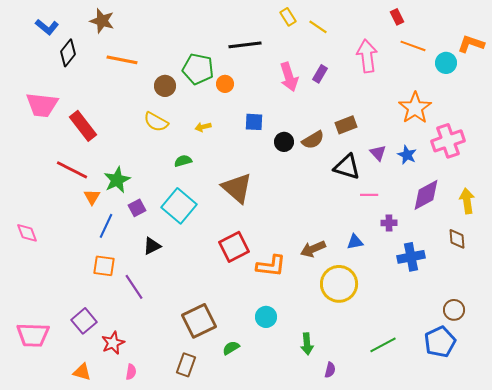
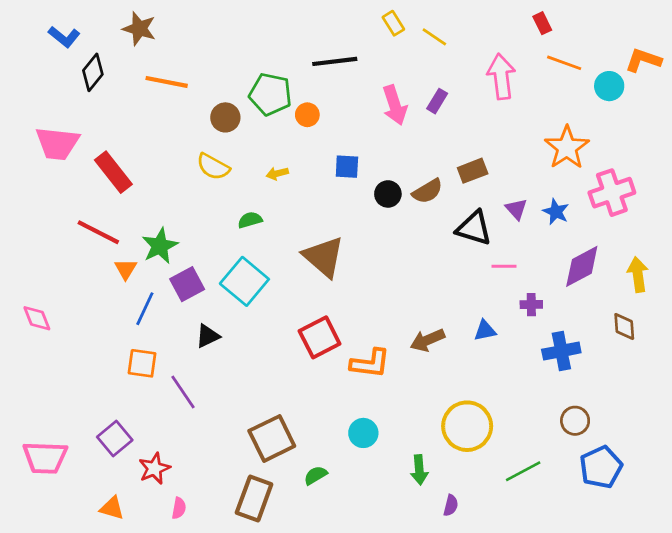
purple square: (137, 208) -> (187, 284), size x1.4
yellow circle: (339, 284) -> (467, 426), moved
brown circle: (454, 310) -> (575, 421), moved
brown rectangle: (186, 365) -> (254, 499), size x1.4

